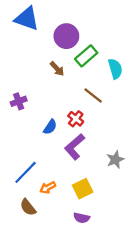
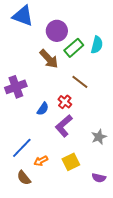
brown arrow: (57, 69) -> (49, 59), size x1.5
cyan semicircle: (115, 69) -> (97, 45), moved, turned 30
purple cross: (19, 101) -> (16, 87), size x1.5
purple semicircle: (82, 218) -> (99, 178), moved

